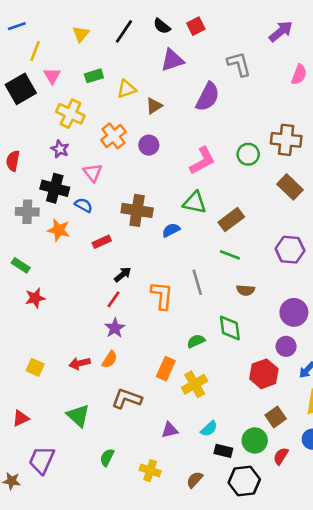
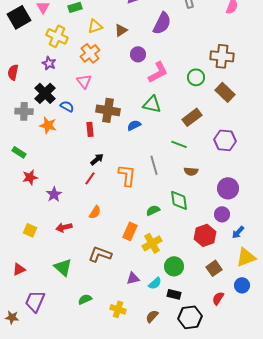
yellow triangle: (127, 89) -> (95, 26), moved
purple circle: (149, 145) -> (138, 54), moved
green circle: (248, 154) -> (196, 77), moved
pink triangle: (93, 173) -> (84, 81), moved
black cross: (55, 188) -> (45, 93), turned 30
brown rectangle: (231, 220) -> (192, 117), moved
red rectangle: (102, 242) -> (90, 129), moved, turned -72
purple star: (115, 328) -> (54, 194), moved
orange semicircle: (110, 359) -> (95, 212), moved
cyan semicircle: (209, 429) -> (155, 283), moved
green circle: (255, 440) -> (174, 266), moved
green semicircle: (107, 457) -> (85, 299), turned 40

